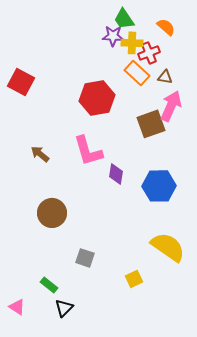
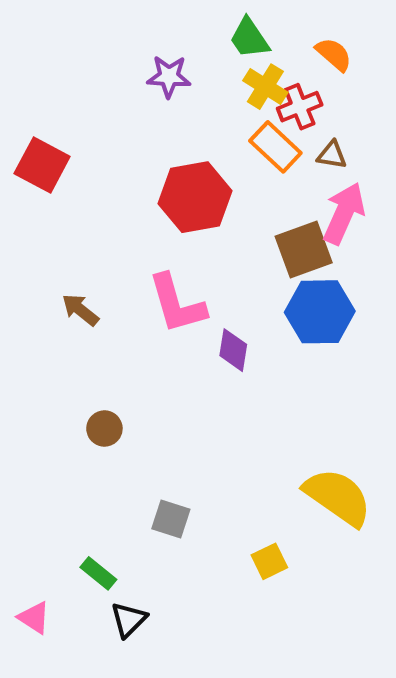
purple star: (113, 36) -> (169, 76), moved
yellow cross: (132, 43) -> (265, 87), turned 30
blue hexagon: (159, 186) -> (320, 312), moved
brown circle: (52, 213) -> (104, 429), size x0.6

